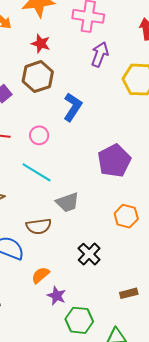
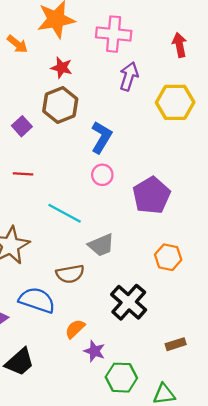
pink circle: (39, 135) -> (102, 175), moved
black cross: (89, 254) -> (129, 302), size x1.4

